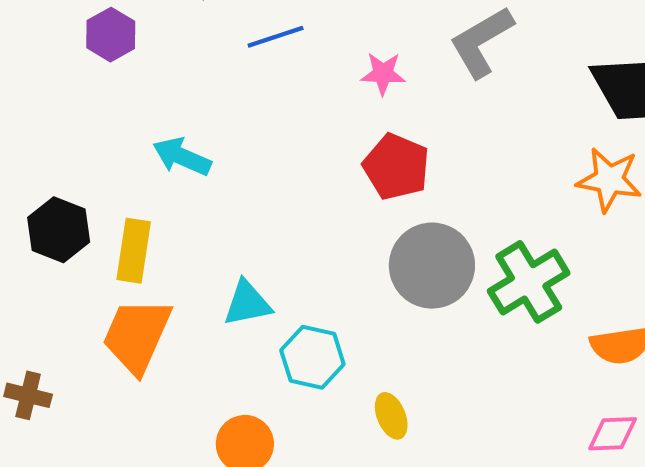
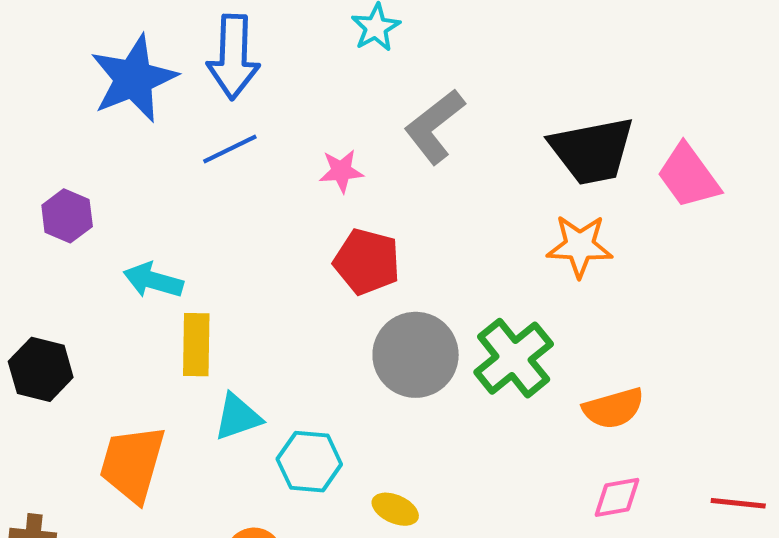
purple hexagon: (111, 35) -> (67, 216), moved
yellow rectangle: (134, 251) -> (196, 345), moved
yellow ellipse: (391, 416) -> (395, 509), turned -36

